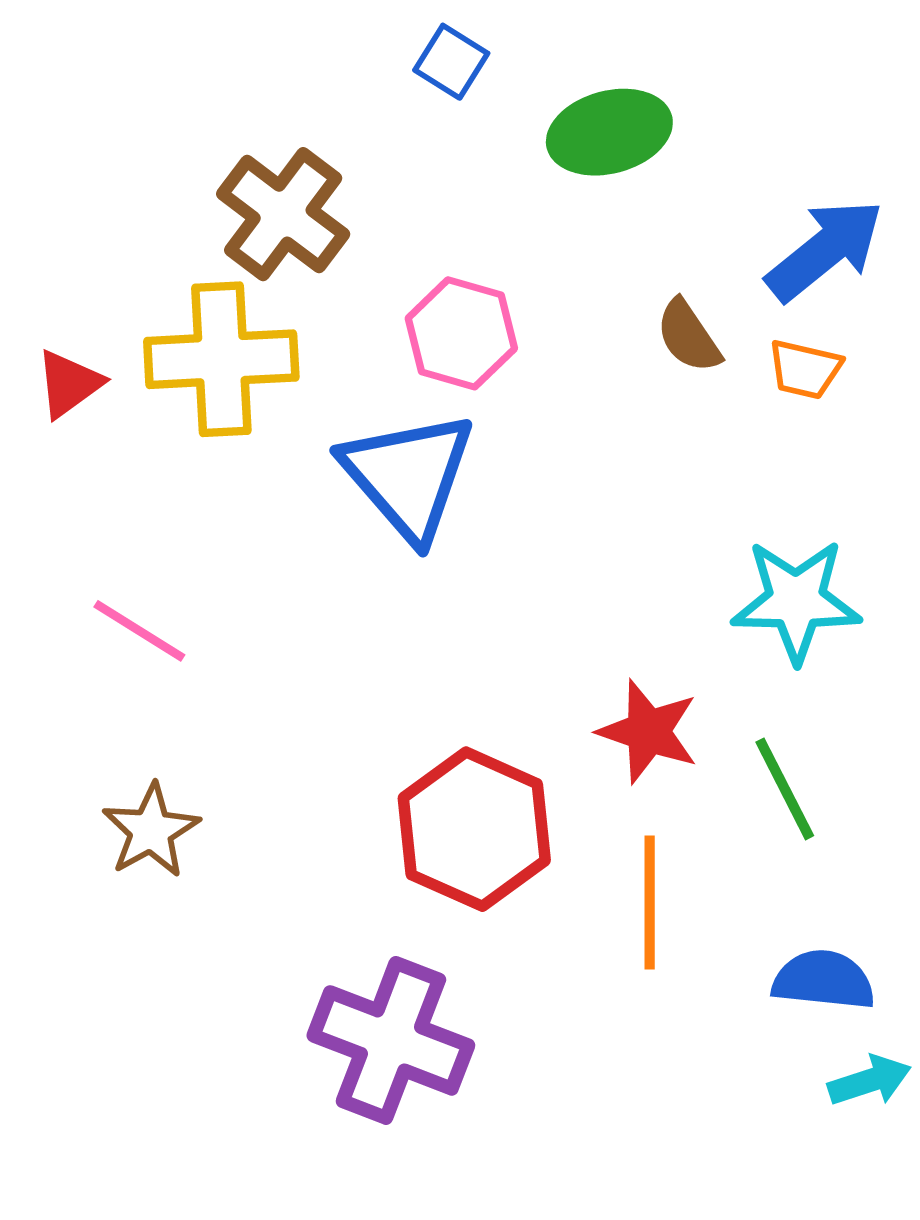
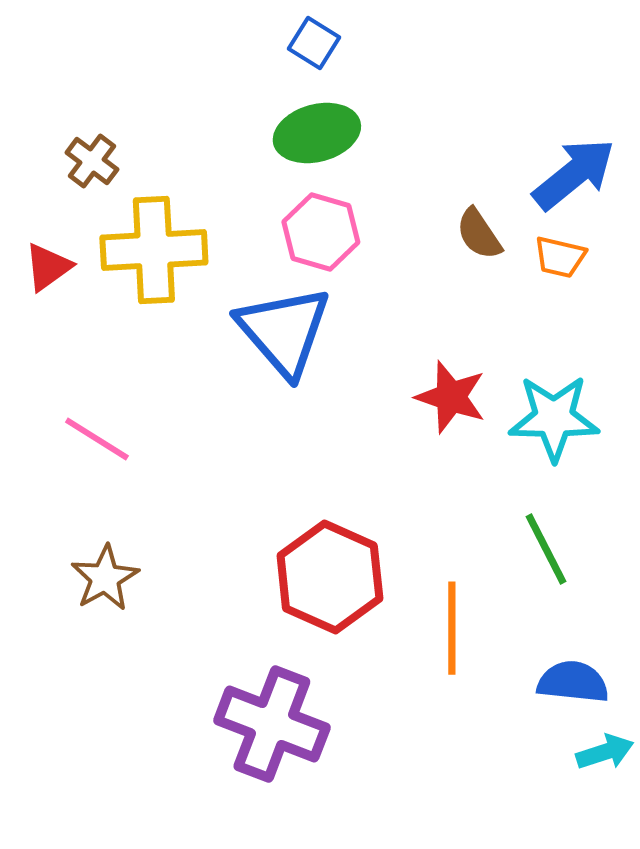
green ellipse: (609, 132) -> (317, 133), moved
brown cross: (283, 214) -> (92, 161), moved, size x0.6
red star: (648, 731) -> (451, 397), moved

